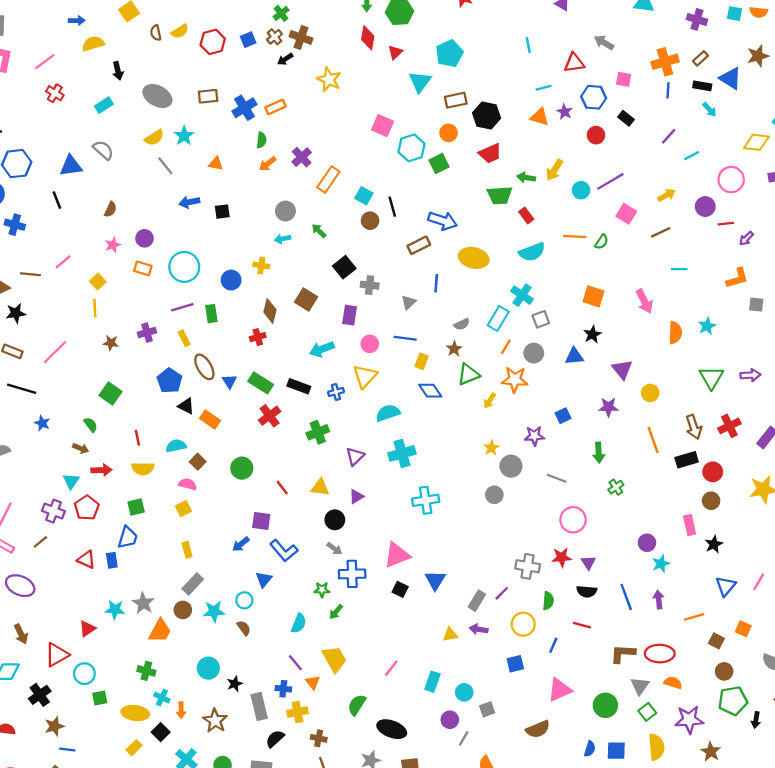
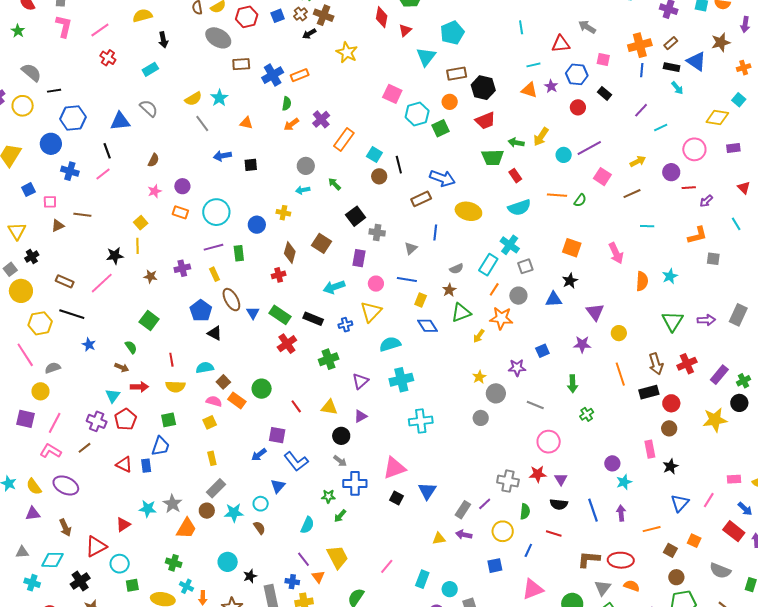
gray ellipse: (157, 96) -> (218, 38), moved
pink line: (63, 262) -> (103, 174), moved
black star: (16, 313) -> (115, 256), moved
orange rectangle: (210, 419) -> (237, 400), moved

